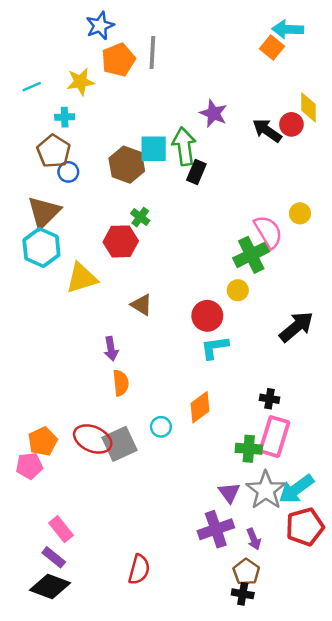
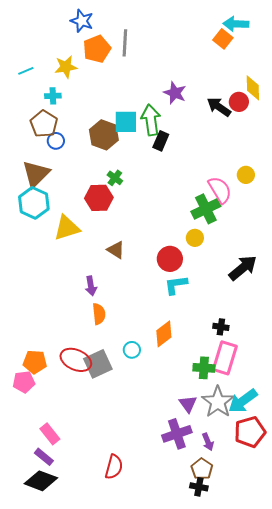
blue star: (100, 26) -> (82, 21), turned -30
orange pentagon: (43, 441) -> (35, 362), turned 30

